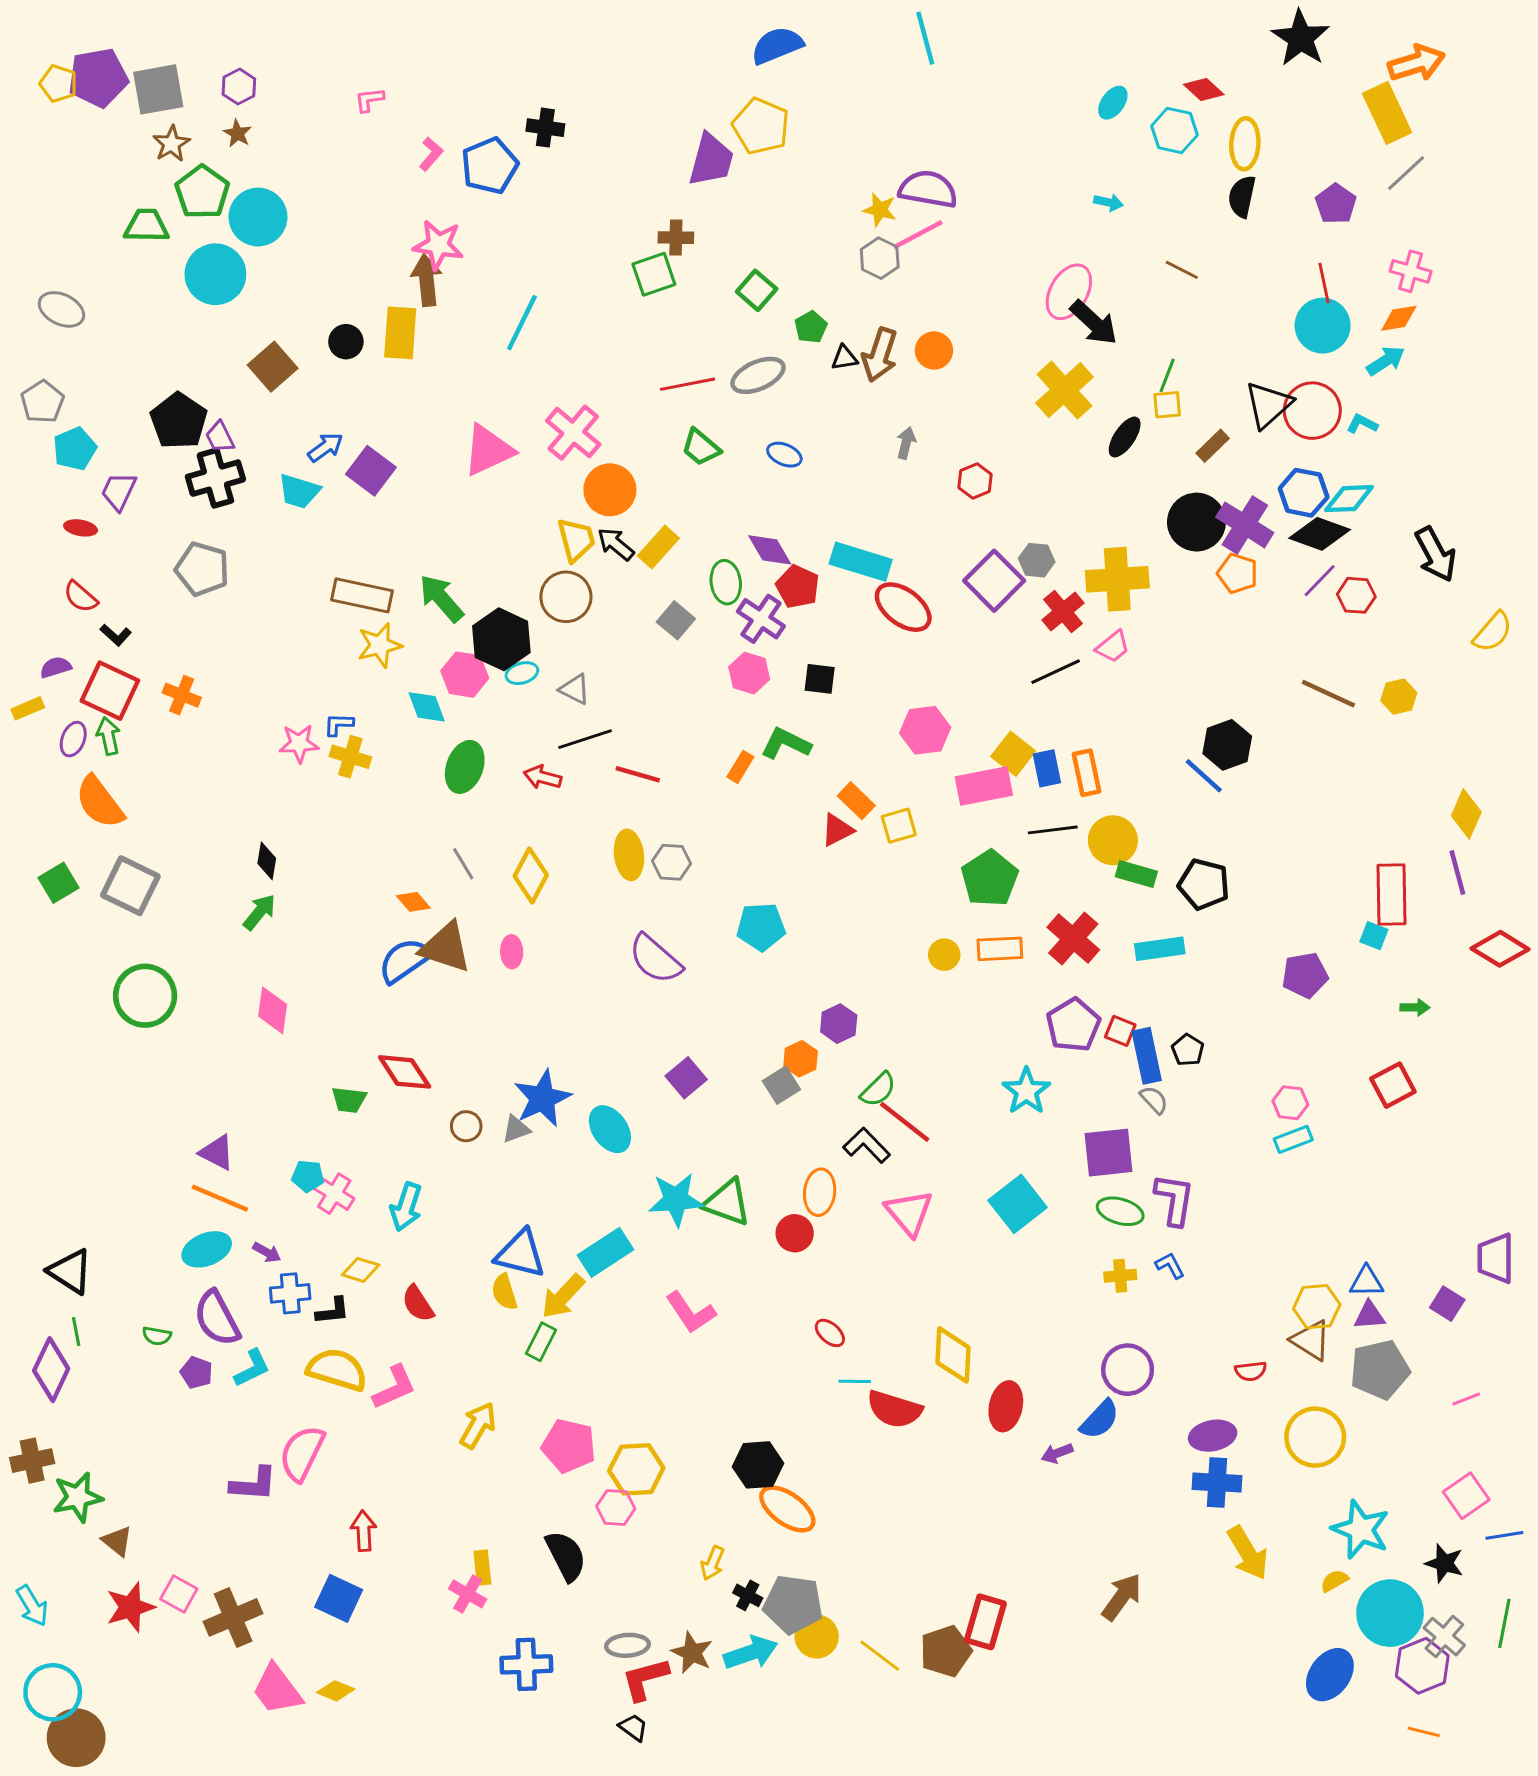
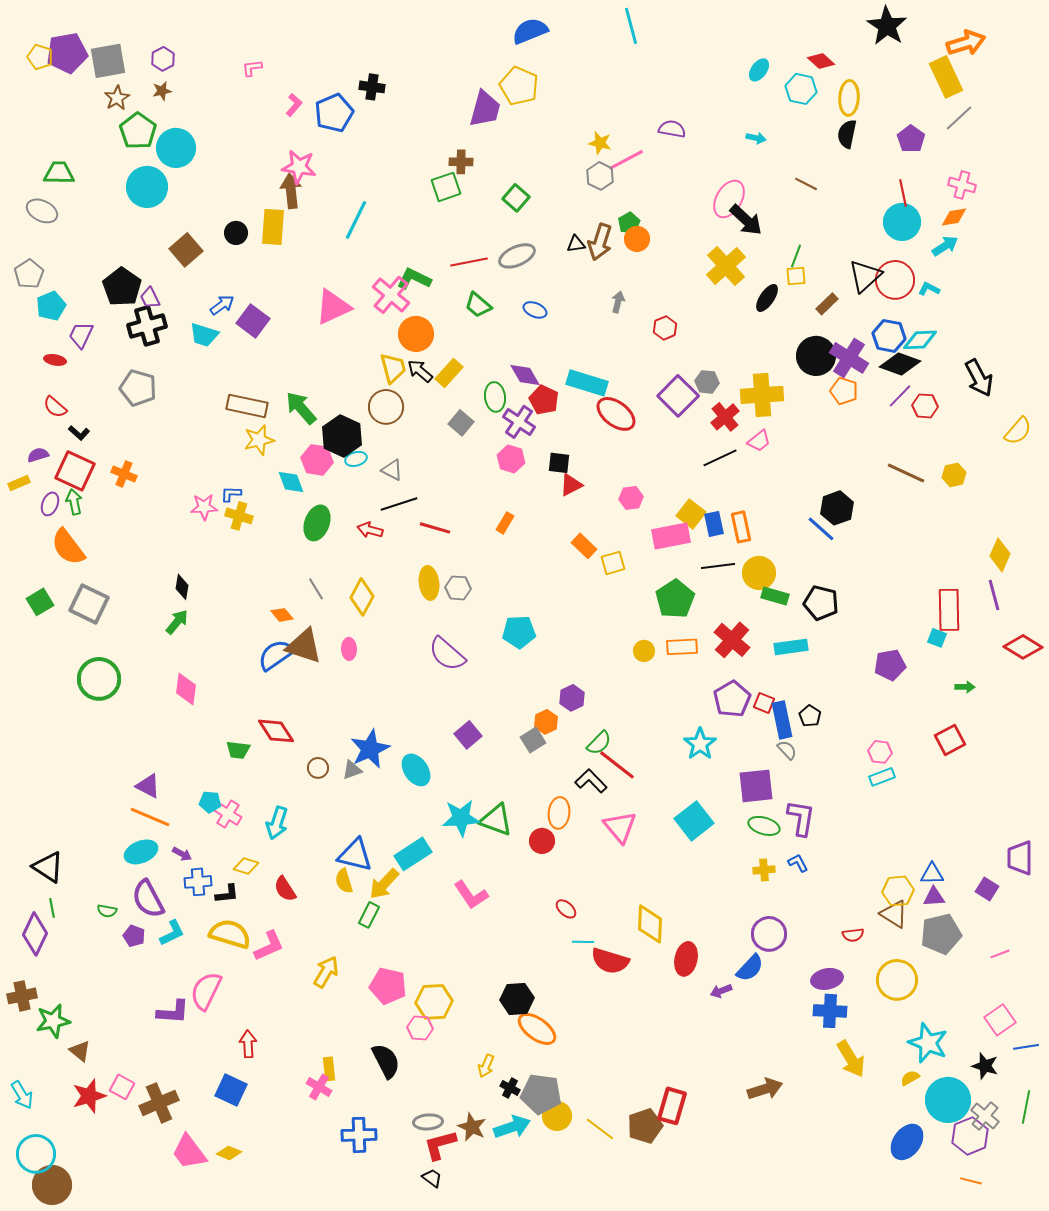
brown star: (237, 133) -> (162, 91), turned 30
purple semicircle: (928, 189) -> (672, 129), moved, size x0.7
green trapezoid: (147, 226) -> (59, 173), moved
green pentagon: (811, 327) -> (629, 223), moved
pink hexagon: (925, 730) -> (631, 498), size x0.7
green L-shape: (786, 743) -> (414, 279), moved
red triangle: (837, 830) -> (571, 485), moved
brown arrow: (1122, 1597) -> (765, 1089), turned 36

